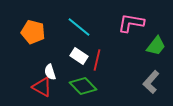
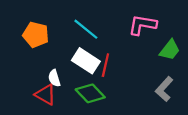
white rectangle: (79, 56) -> (86, 61), size x1.4

